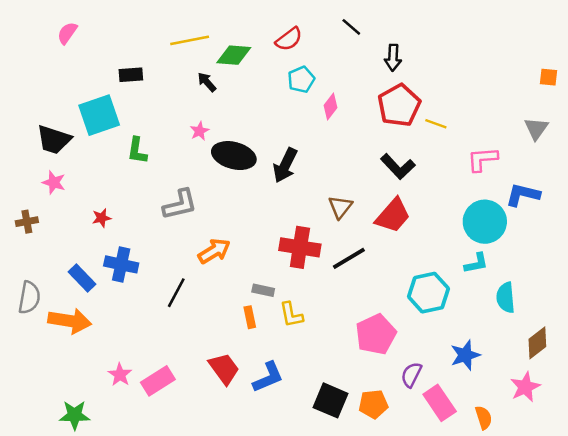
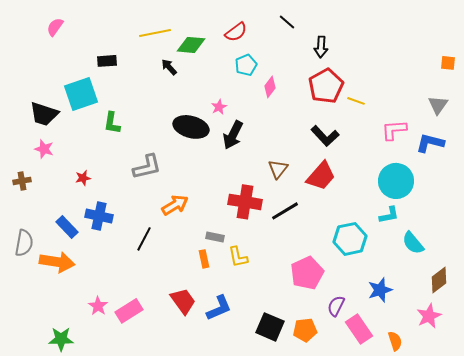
pink star: (200, 131) -> (219, 107), moved
blue L-shape: (523, 195) -> (430, 143), moved
cyan semicircle: (506, 298) -> (413, 243), turned -35

